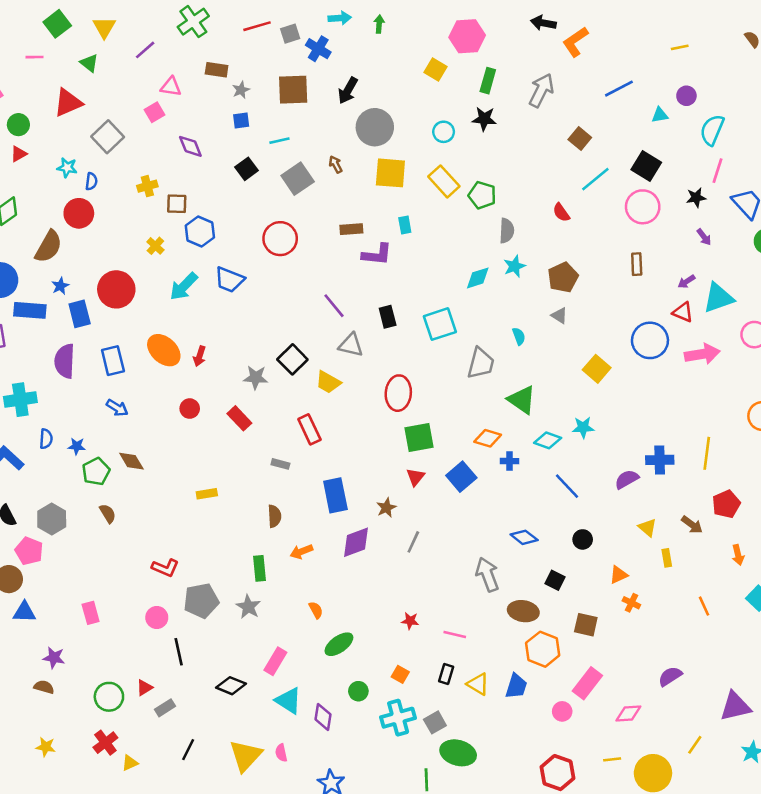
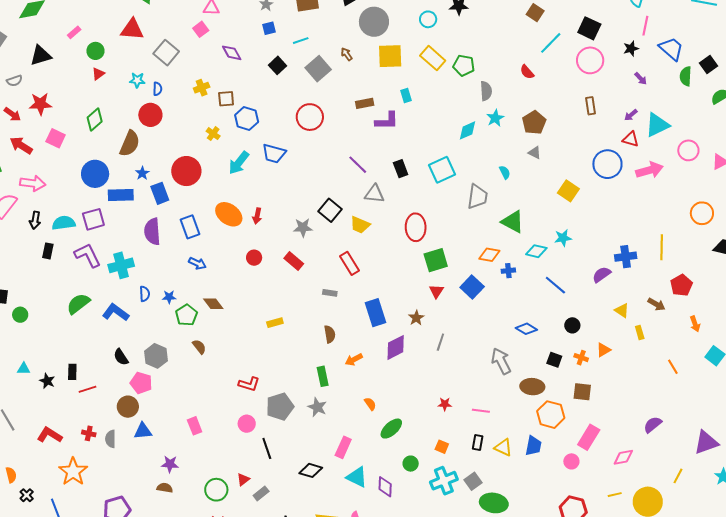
red triangle: (68, 103) -> (132, 29), turned 35
orange cross: (631, 603) -> (581, 358), moved

